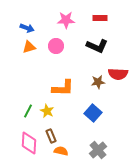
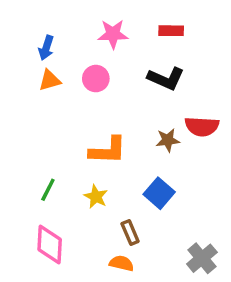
blue arrow: (27, 28) -> (46, 48), turned 88
yellow star: (47, 111) -> (96, 197), moved
brown rectangle: (51, 136) -> (130, 233), moved
gray cross: (98, 150) -> (202, 258), moved
orange semicircle: (61, 151) -> (121, 263), moved

